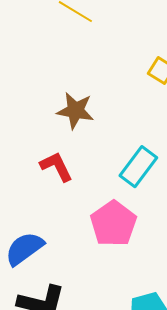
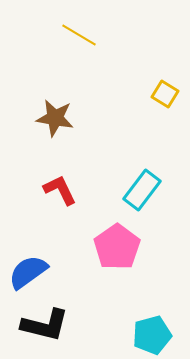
brown star: (75, 111) -> (55, 118), moved

